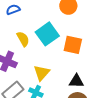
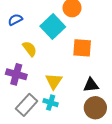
cyan square: (47, 34) -> (53, 27), moved

